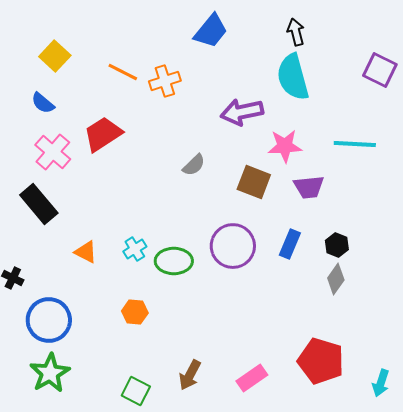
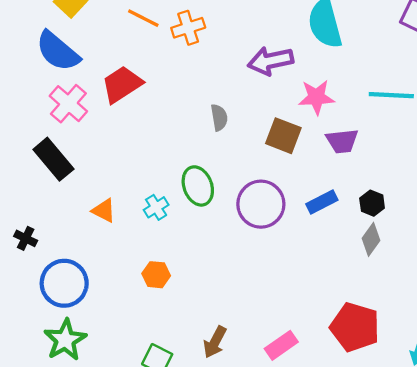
blue semicircle: (43, 103) -> (58, 51), size x1.8
gray semicircle: (194, 165) -> (219, 118), turned -55
blue rectangle: (290, 244) -> (322, 202), turned 40
green ellipse: (174, 261) -> (198, 186), moved, turned 69

